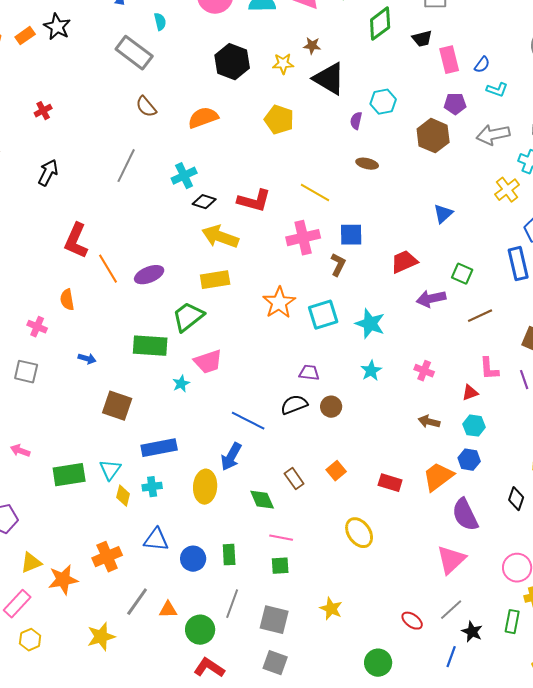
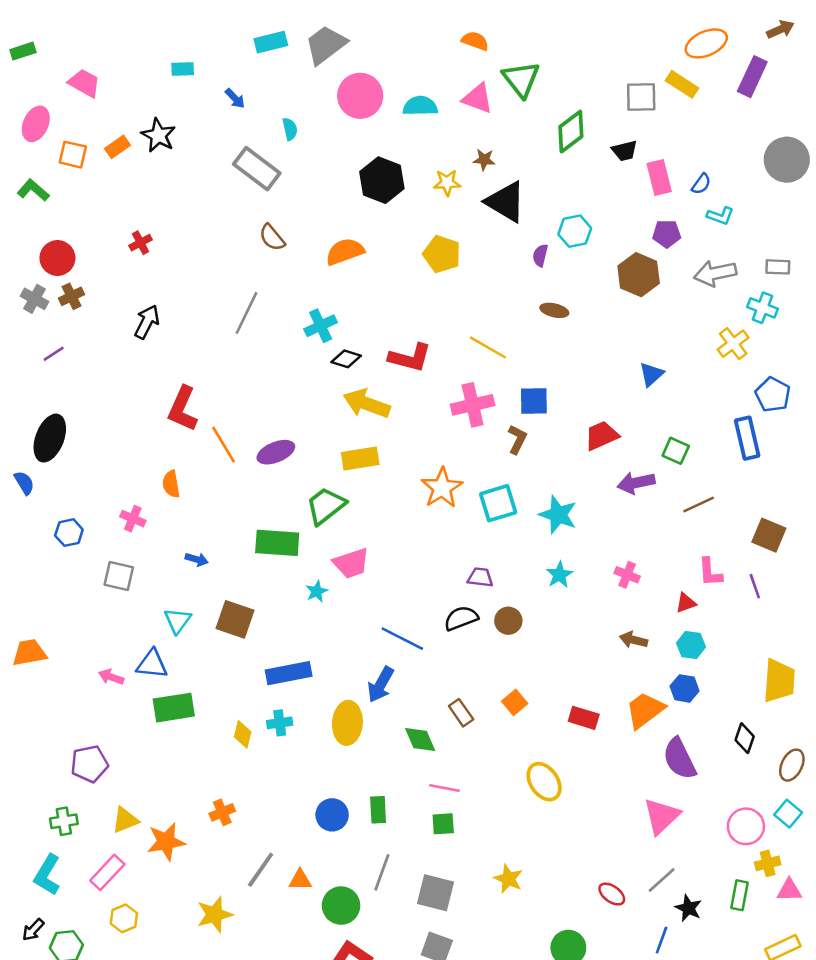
cyan triangle: (110, 470) -> (178, 621), moved
blue triangle: (156, 540) -> (152, 664), moved
orange cross: (107, 557) -> (222, 812), size x0.7

